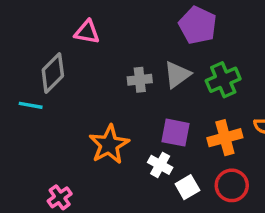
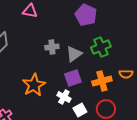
pink triangle: (87, 32) -> (30, 11), moved
gray triangle: (177, 75) -> (74, 54), moved
purple square: (176, 133) -> (73, 78), turned -30

